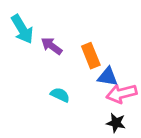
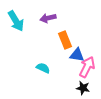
purple arrow: (52, 46) -> (48, 18), moved, turned -49
pink arrow: (122, 93) -> (87, 67), turned 130

